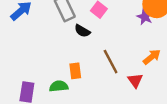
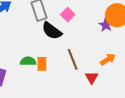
black semicircle: (82, 31) -> (52, 31), size x1.5
green semicircle: (59, 86) -> (28, 61), moved

